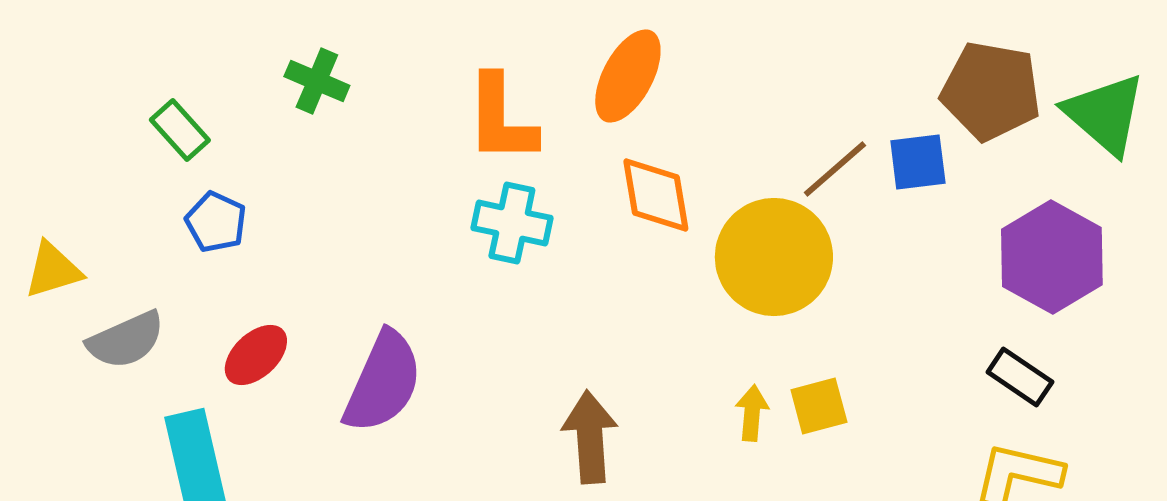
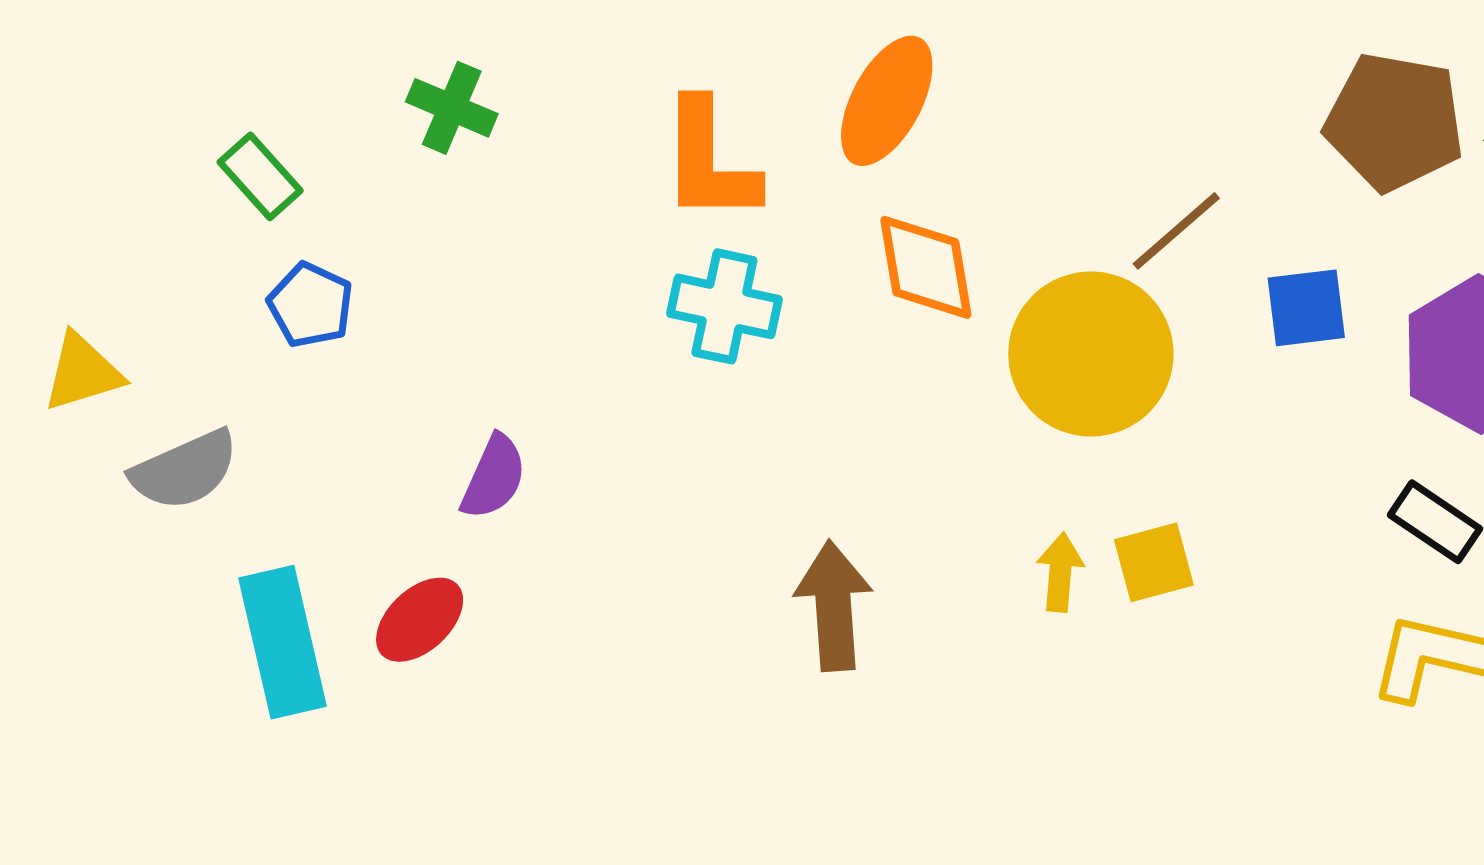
blue square: (918, 162) -> (1306, 308), moved
red ellipse: (256, 355) -> (420, 620), moved
purple semicircle: (383, 382) -> (494, 477), moved, size x0.6

